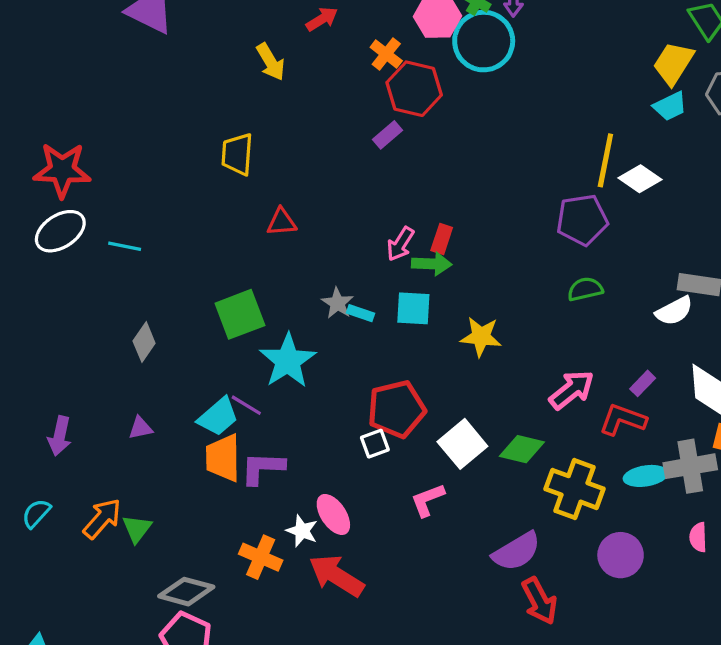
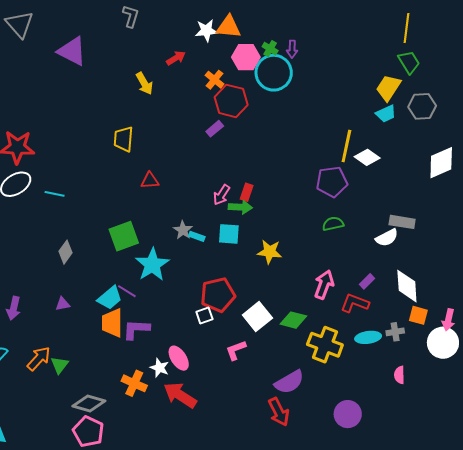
pink arrow: (572, 390) -> (324, 285), turned -32
gray cross: (690, 466) -> (395, 332), size x0.6
purple circle: (621, 555) -> (348, 414), moved
red arrow: (539, 601) -> (279, 412), moved

